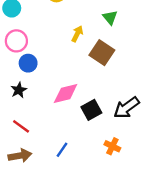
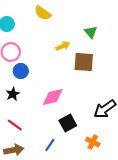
yellow arrow: (77, 34) -> (63, 46), turned 40
brown square: (102, 53) -> (84, 62), turned -30
black square: (91, 110) -> (68, 123), moved

